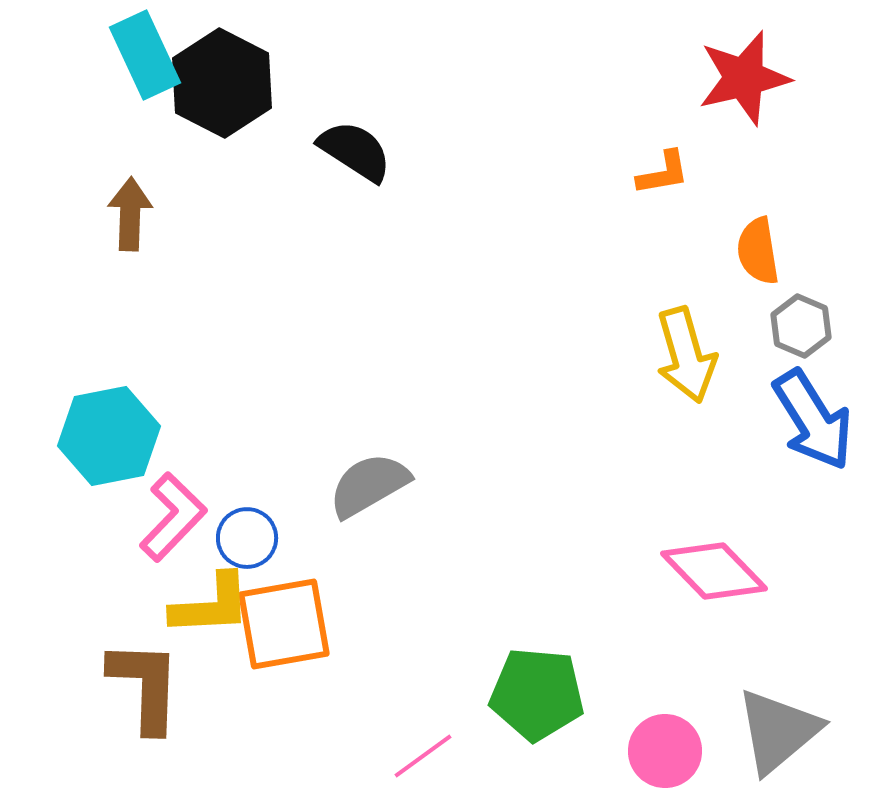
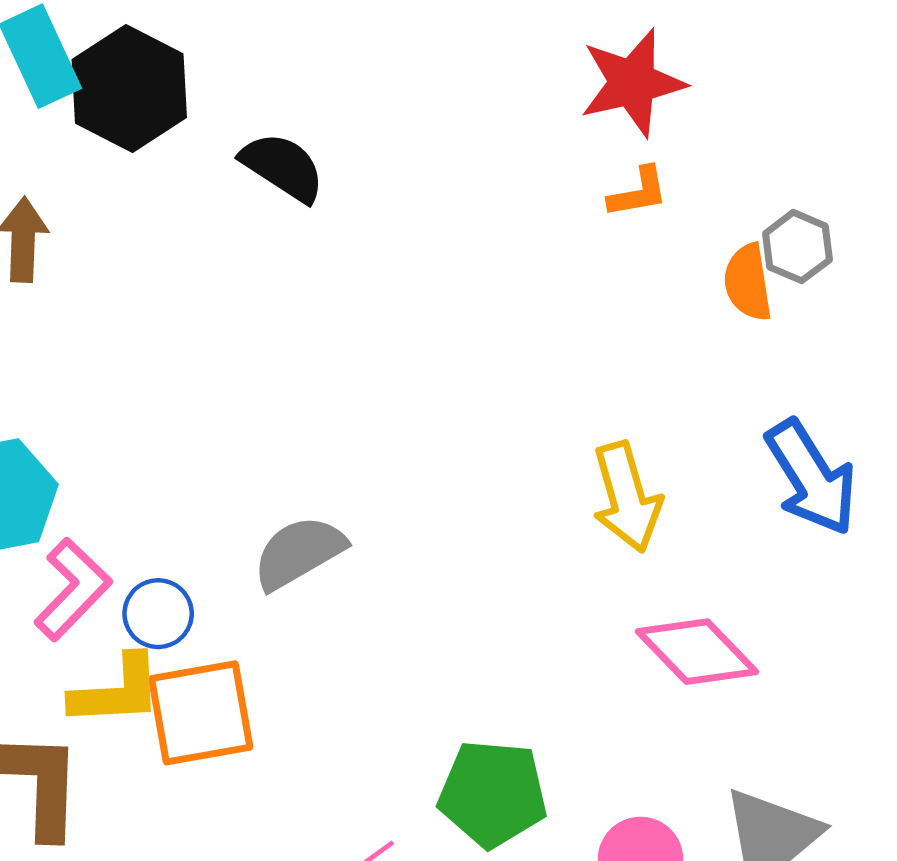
red star: (744, 78) -> (632, 83), moved
gray hexagon: (801, 326) -> (797, 247), moved
yellow arrow: (686, 355) -> (627, 497), moved

